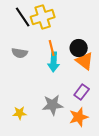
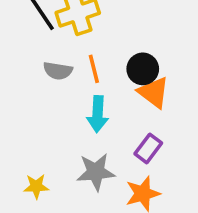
gray semicircle: (20, 53) -> (58, 71), moved
cyan arrow: (54, 62) -> (98, 114), moved

